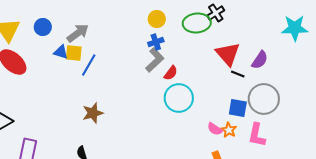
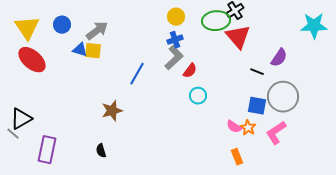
red triangle: (228, 54) -> (238, 37), moved
blue line: (89, 65) -> (137, 74), moved
cyan circle: (179, 98) -> (198, 96), size x0.6
pink L-shape: (257, 135) -> (276, 133), turned 45

